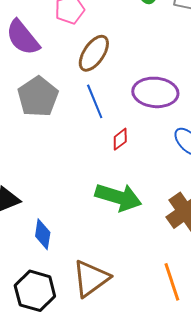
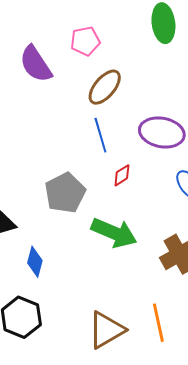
gray pentagon: (38, 97) -> (65, 193), moved
brown triangle: (91, 279) -> (106, 330), moved

